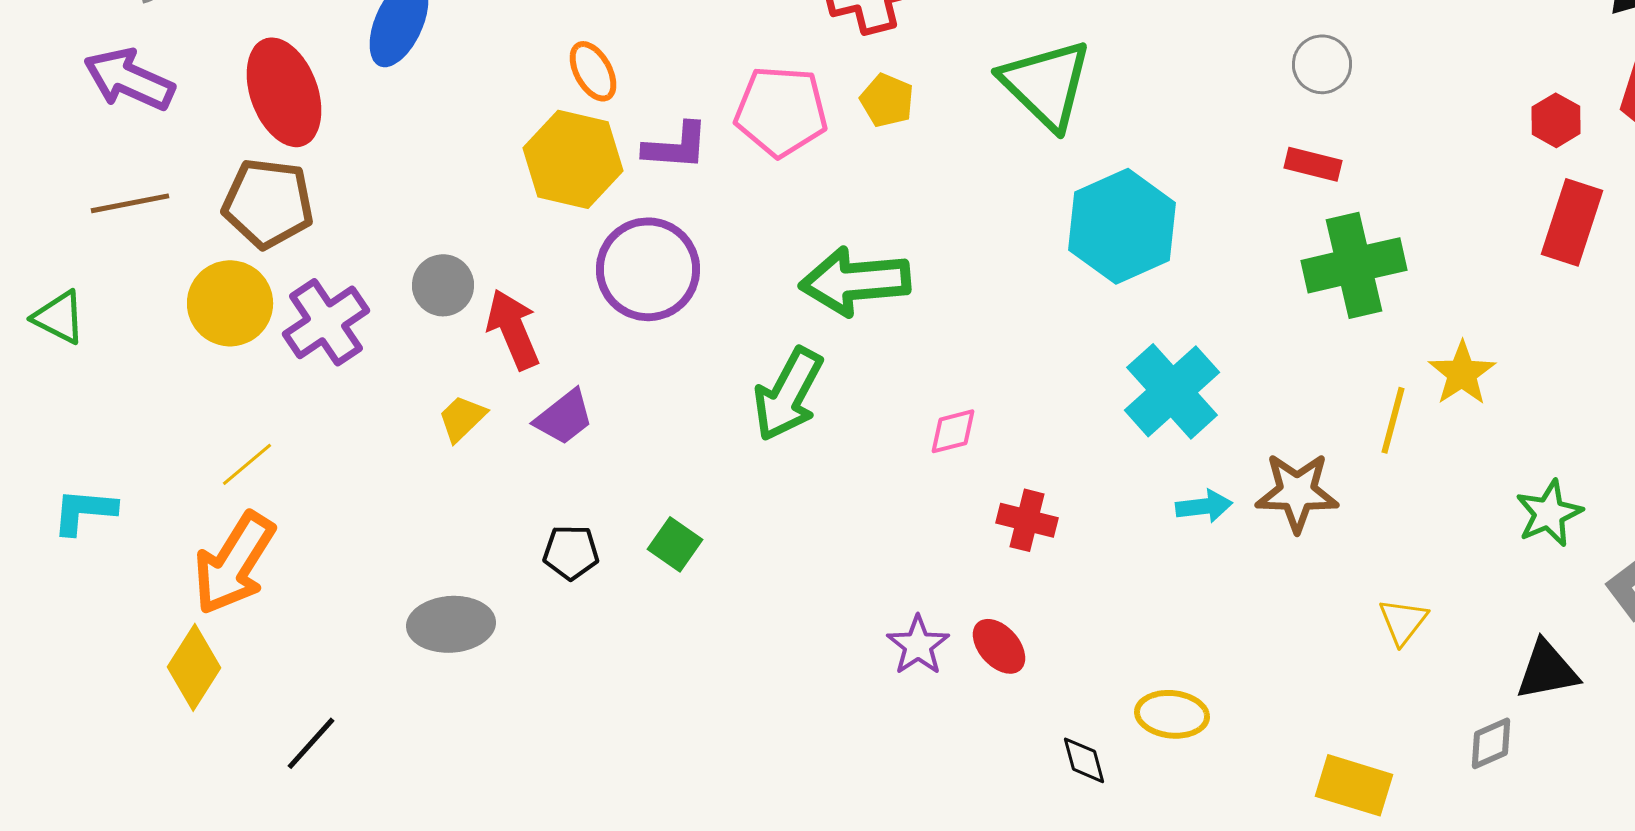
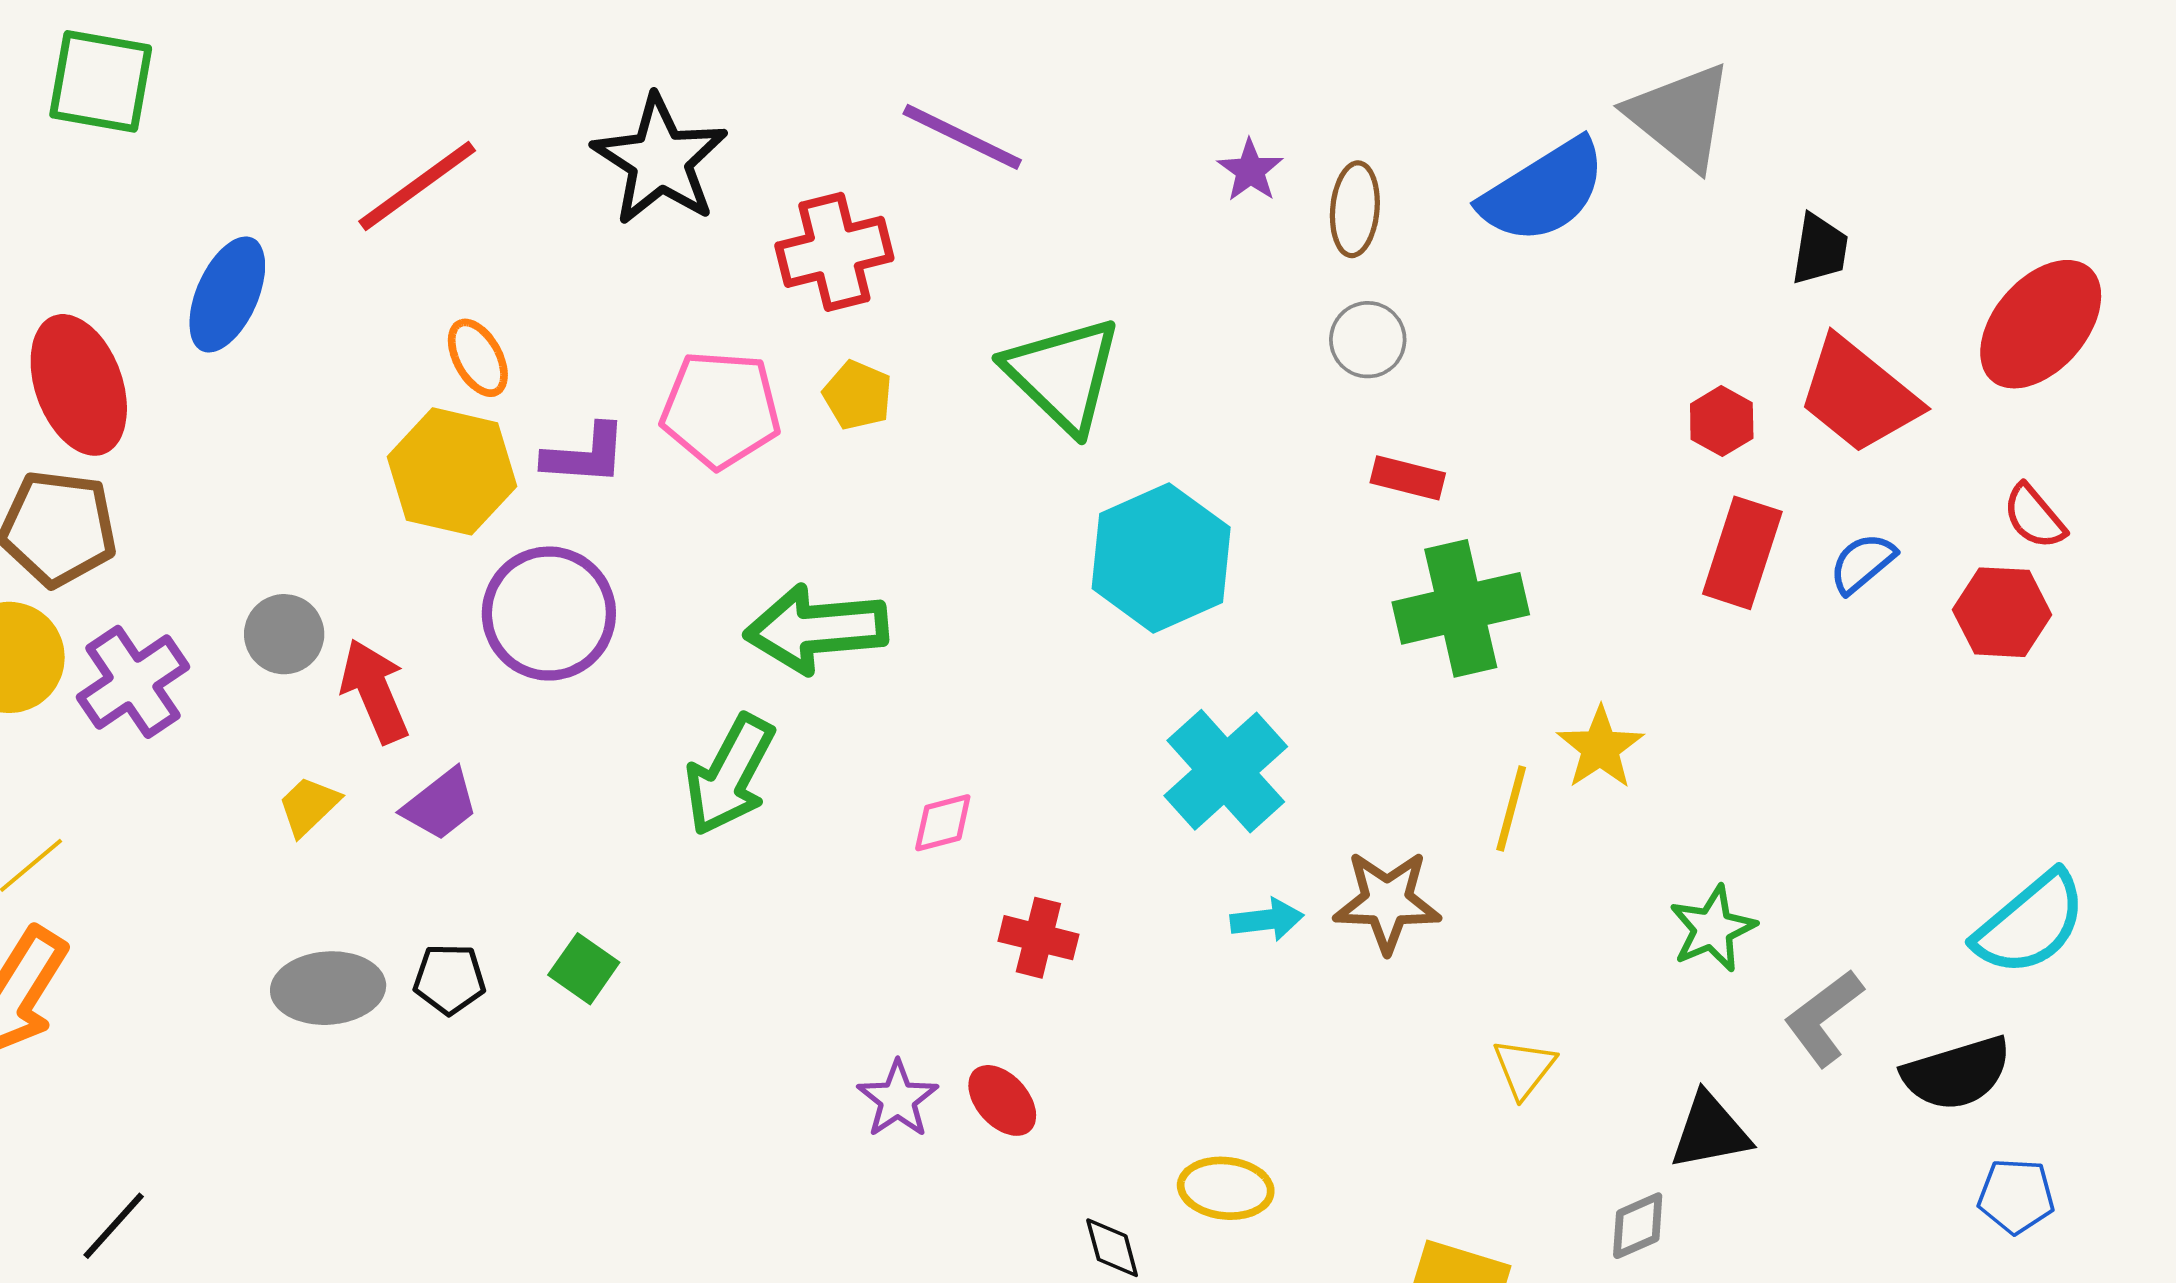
gray circle: (1322, 64) -> (1368, 340), moved
gray ellipse: (451, 624) -> (328, 988), moved

